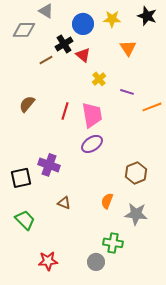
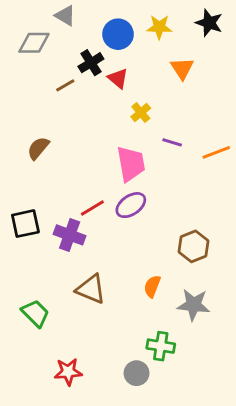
purple line: (127, 92) -> (172, 142), moved
red line: (65, 111) -> (92, 208), moved, turned 42
black square: (21, 178) -> (25, 224), moved
brown triangle: (64, 203) -> (91, 289), size x1.6

